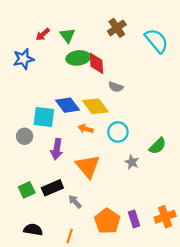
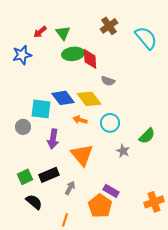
gray arrow: (75, 202) -> (70, 188), turned 72
purple rectangle: (134, 219) -> (111, 191), moved, turned -42
black semicircle: (33, 230) -> (34, 202), moved, turned 30

